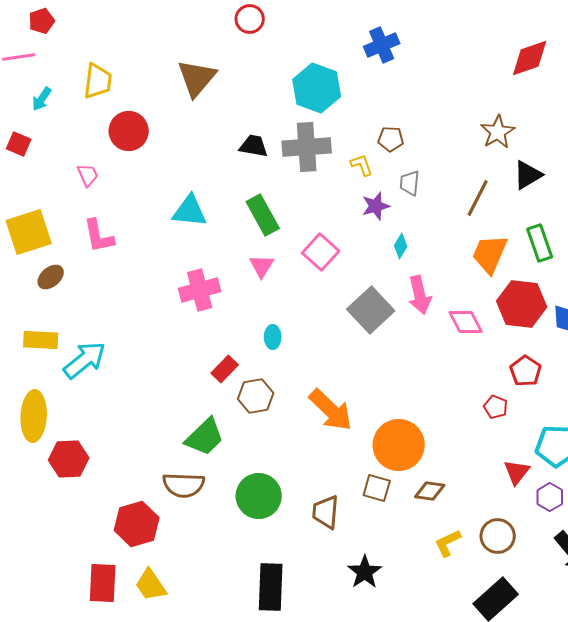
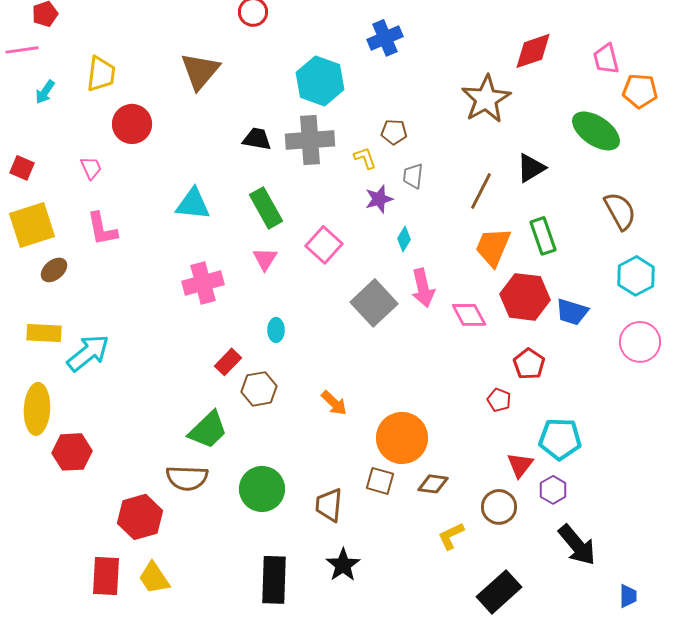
brown star: (498, 132) -> (486, 99), moved, size x1.4
red square: (19, 144) -> (22, 168), moved
orange arrow: (331, 410) -> (334, 403), size x0.6
brown circle: (498, 536) -> (499, 507), moved
black star: (365, 572) -> (343, 565), moved

